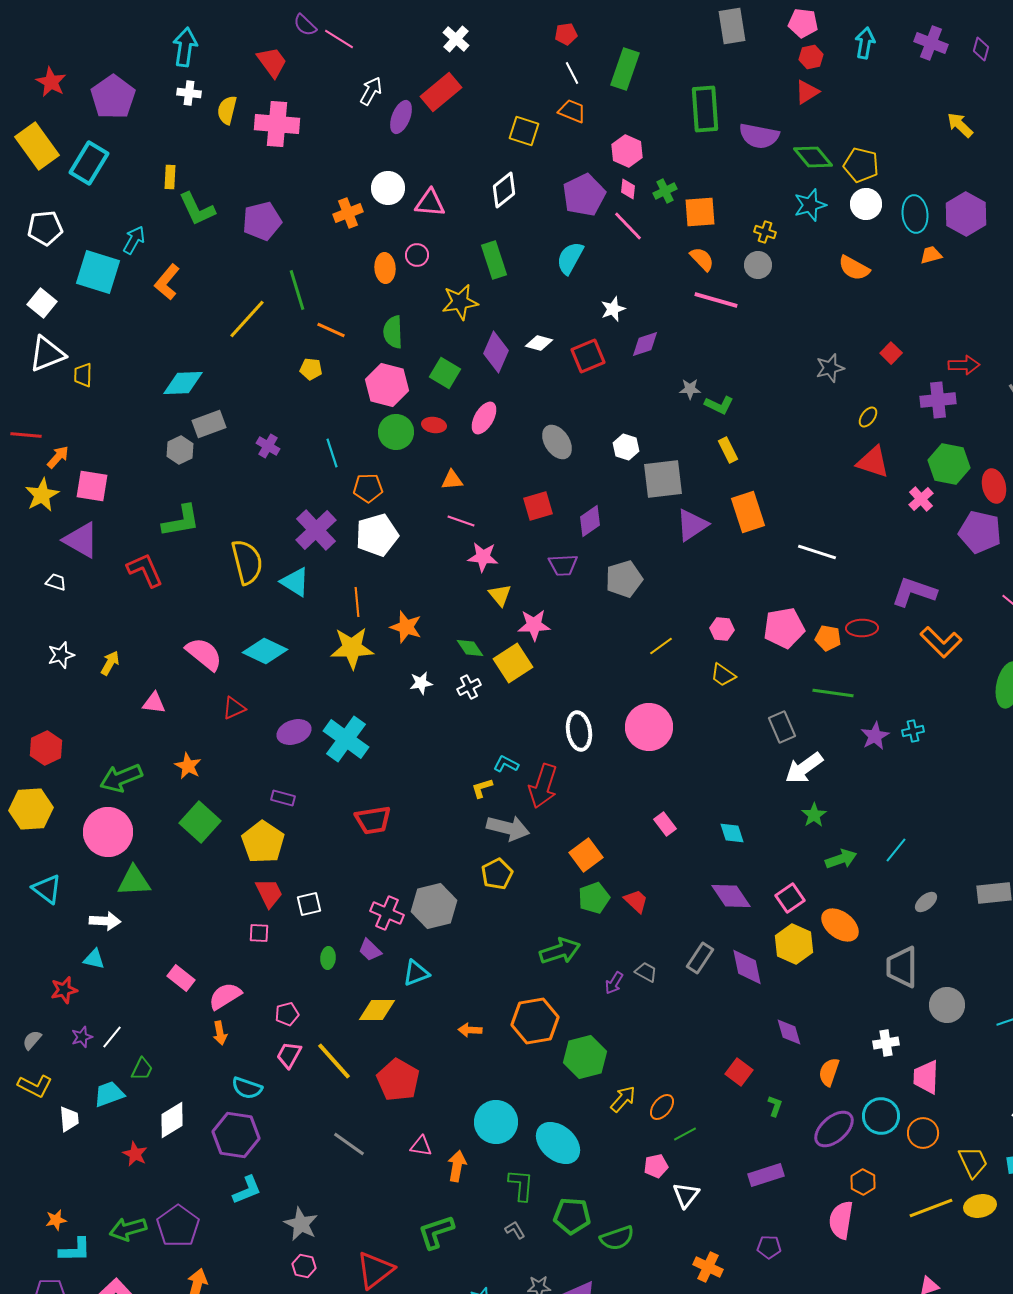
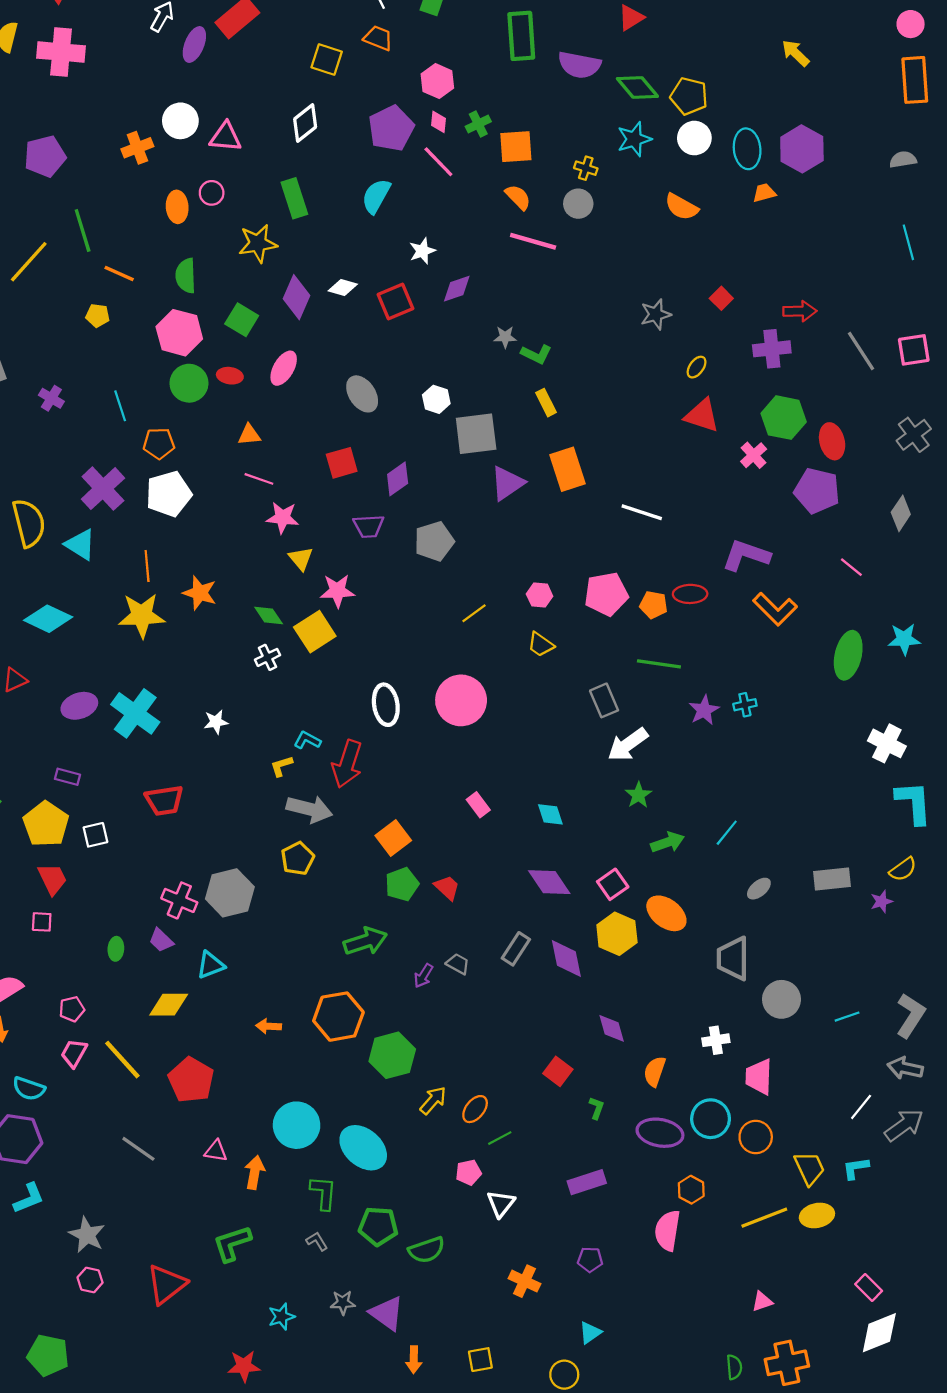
white star: (421, 683) -> (216, 722), moved
white square: (309, 904) -> (95, 835), moved
purple ellipse: (834, 1129) -> (660, 1133), turned 51

